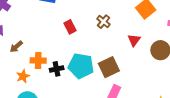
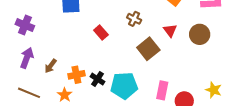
cyan pentagon: (81, 66) -> (124, 86), moved
brown square: (109, 67) -> (148, 49), moved
black cross: (57, 69) -> (97, 79), turned -32

